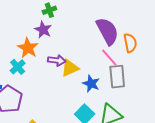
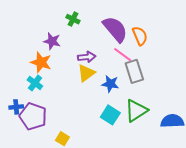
green cross: (49, 10) -> (73, 19), moved, turned -32
purple arrow: (57, 60) -> (87, 57), moved

